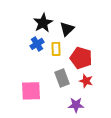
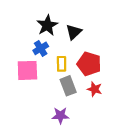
yellow rectangle: (56, 49) -> (62, 64), moved
pink square: (31, 91) -> (27, 70), moved
purple star: (76, 105) -> (60, 116), moved

